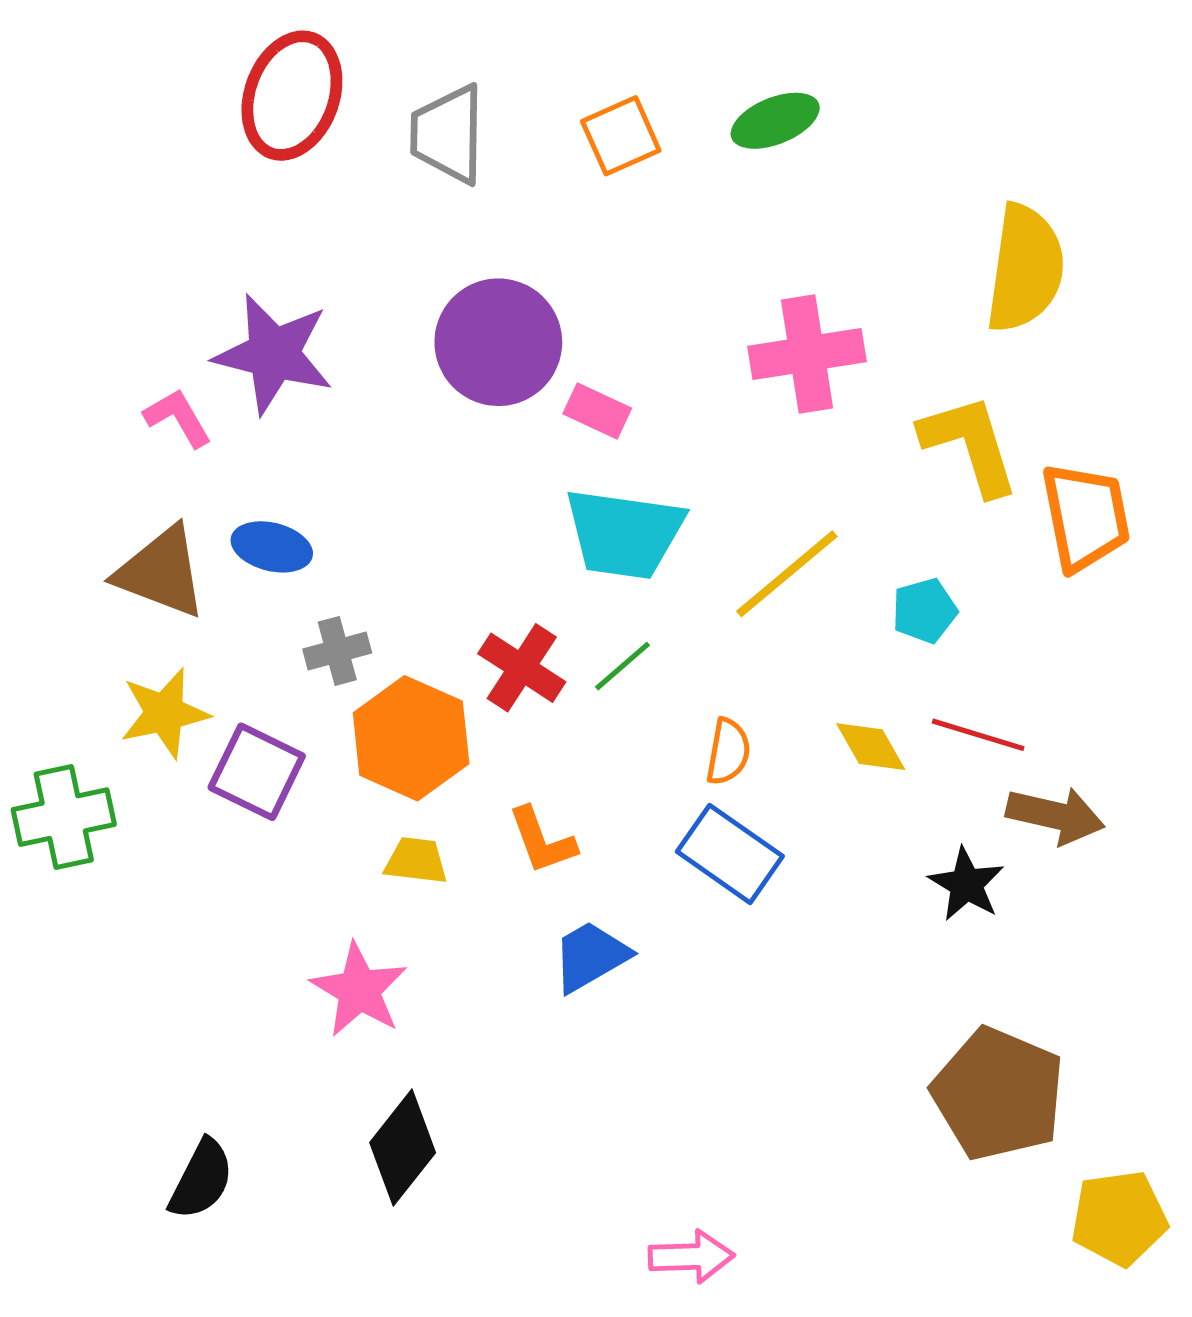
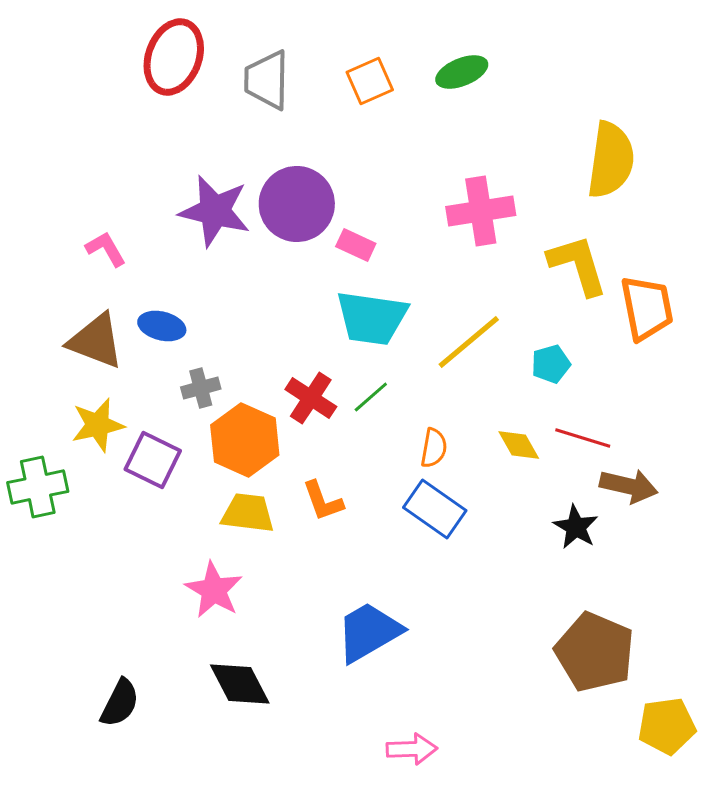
purple star: (273, 354) -> (215, 211), moved
yellow trapezoid: (416, 861) -> (248, 513), size x1.4
blue trapezoid: (591, 956) -> (369, 632), moved, size x1.4
black diamond: (403, 1148) -> (240, 684), turned -66

